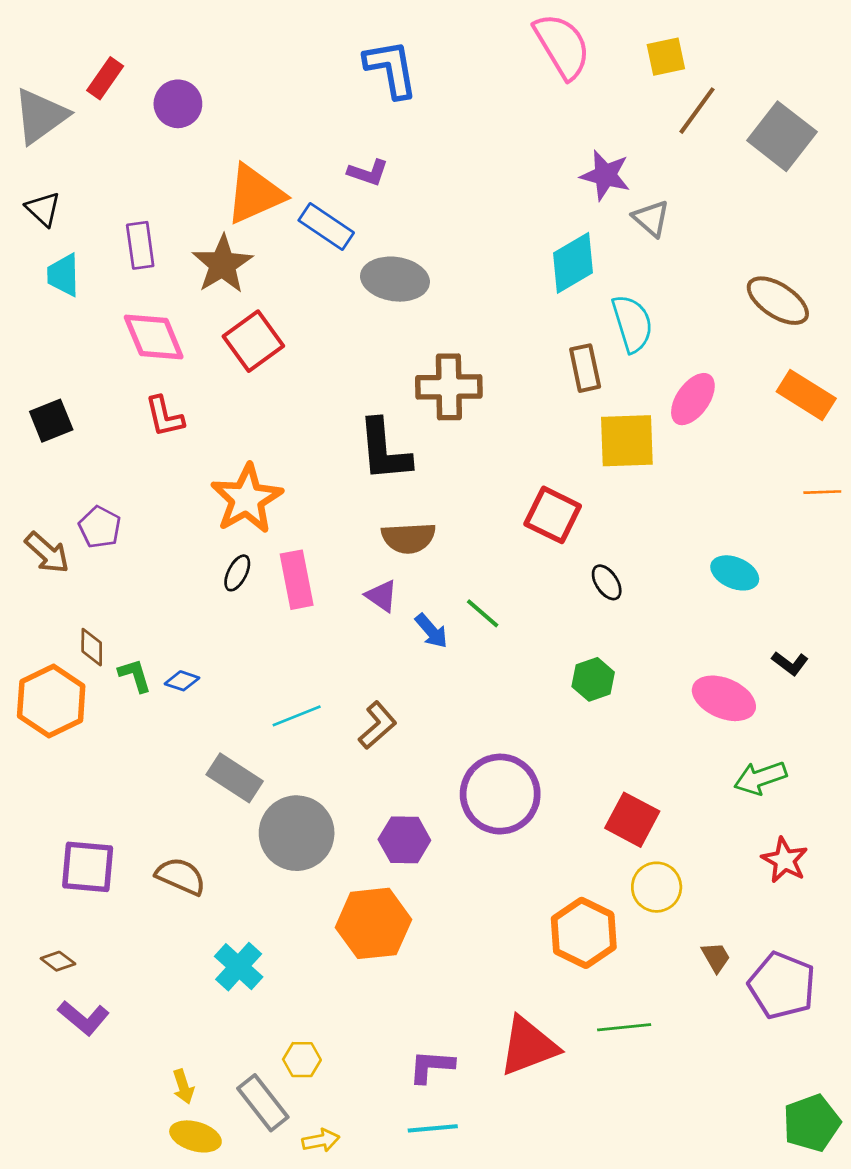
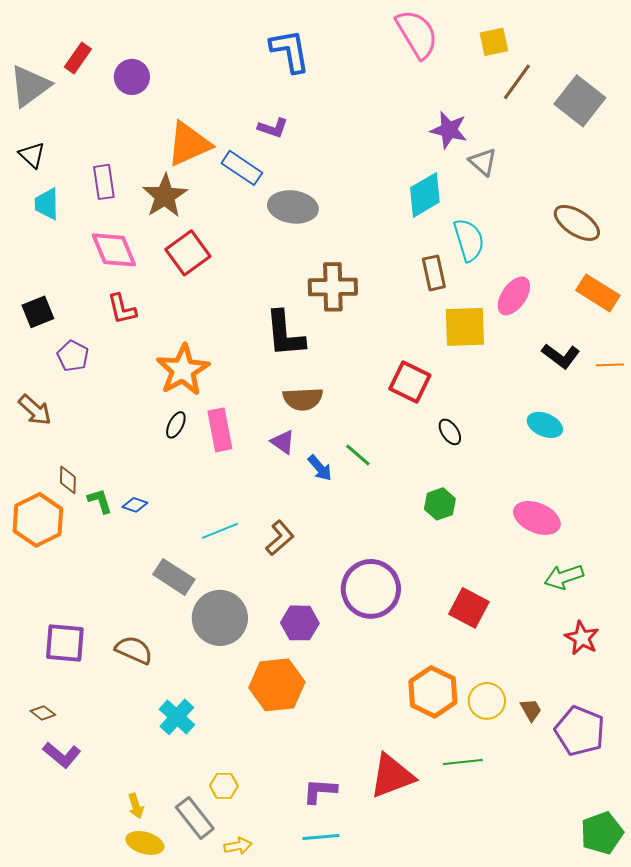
purple pentagon: (100, 527) -> (73, 356), moved
black L-shape: (790, 663) -> (561, 356), moved, size x1.4
yellow circle: (657, 887) -> (487, 701), moved

